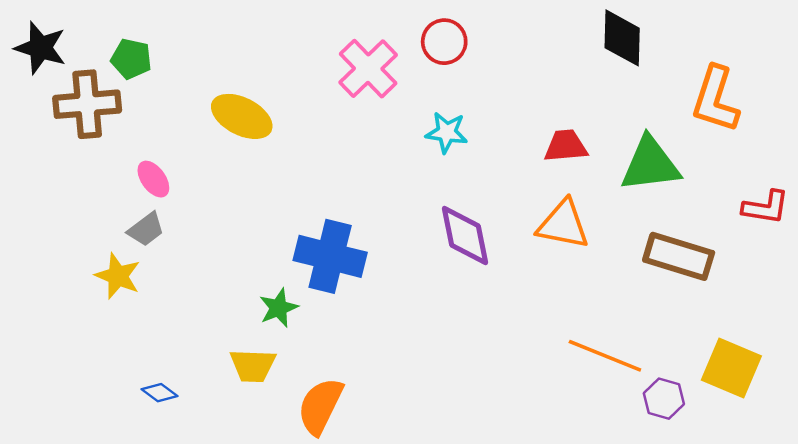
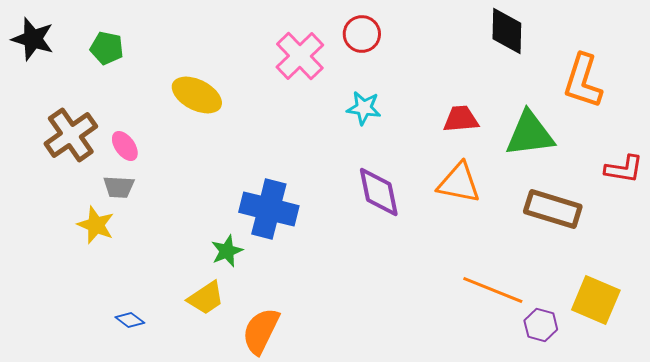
brown cross: (87, 104) -> (71, 135), moved, turned -30
gray trapezoid: (146, 229) -> (119, 187), turned 40
yellow trapezoid: (253, 366) -> (206, 298), turned -36

